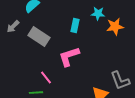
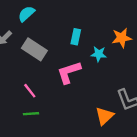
cyan star: (98, 14) -> (99, 54), moved
pink line: (46, 78) -> (30, 91), moved

